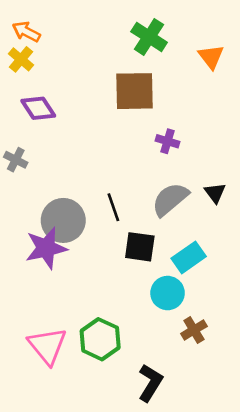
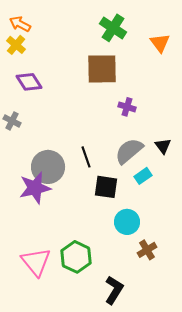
cyan rectangle: (189, 257) -> (143, 176), moved, size x0.7

